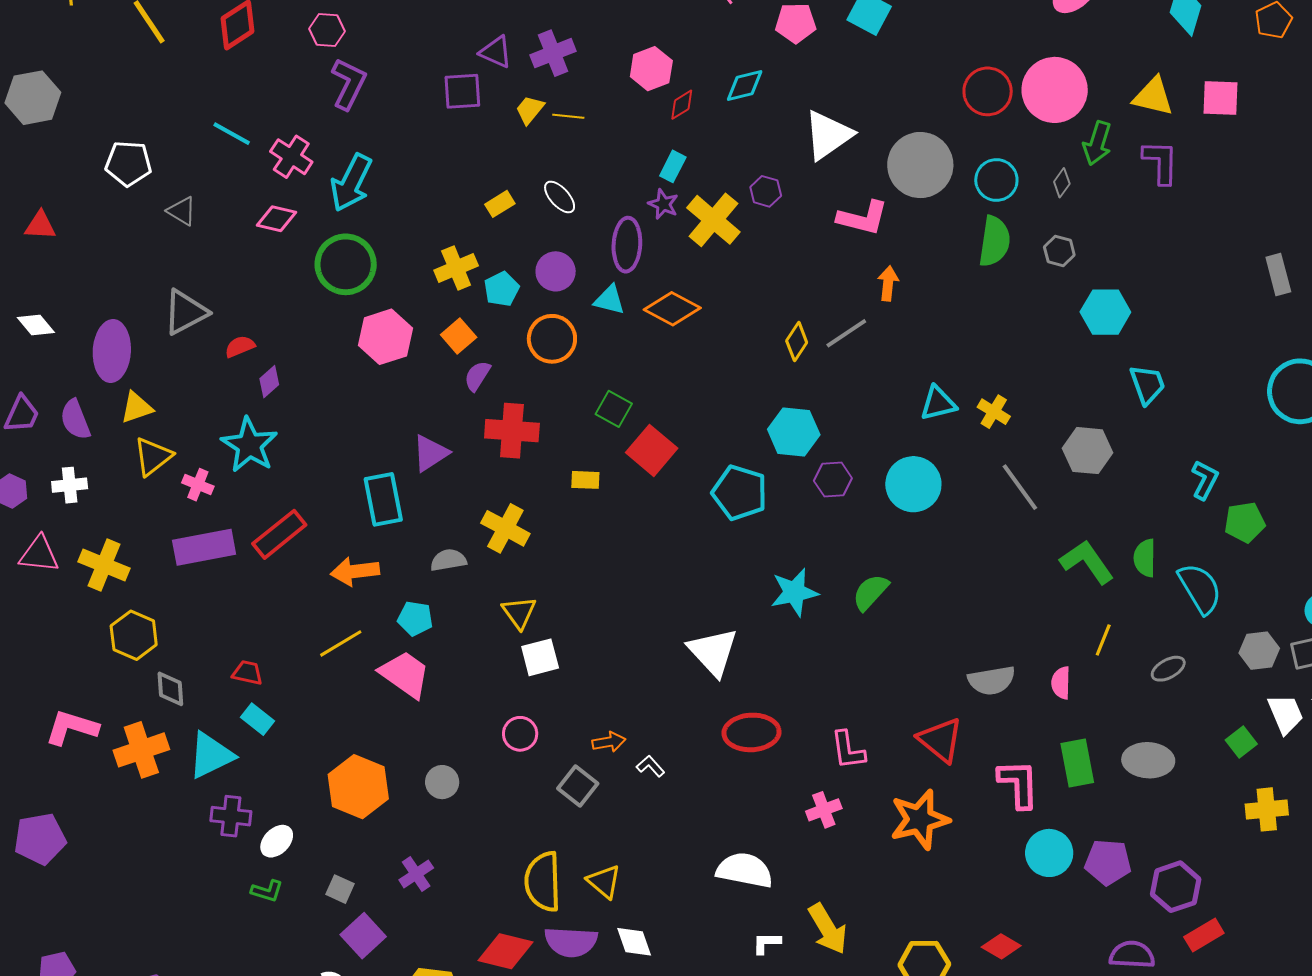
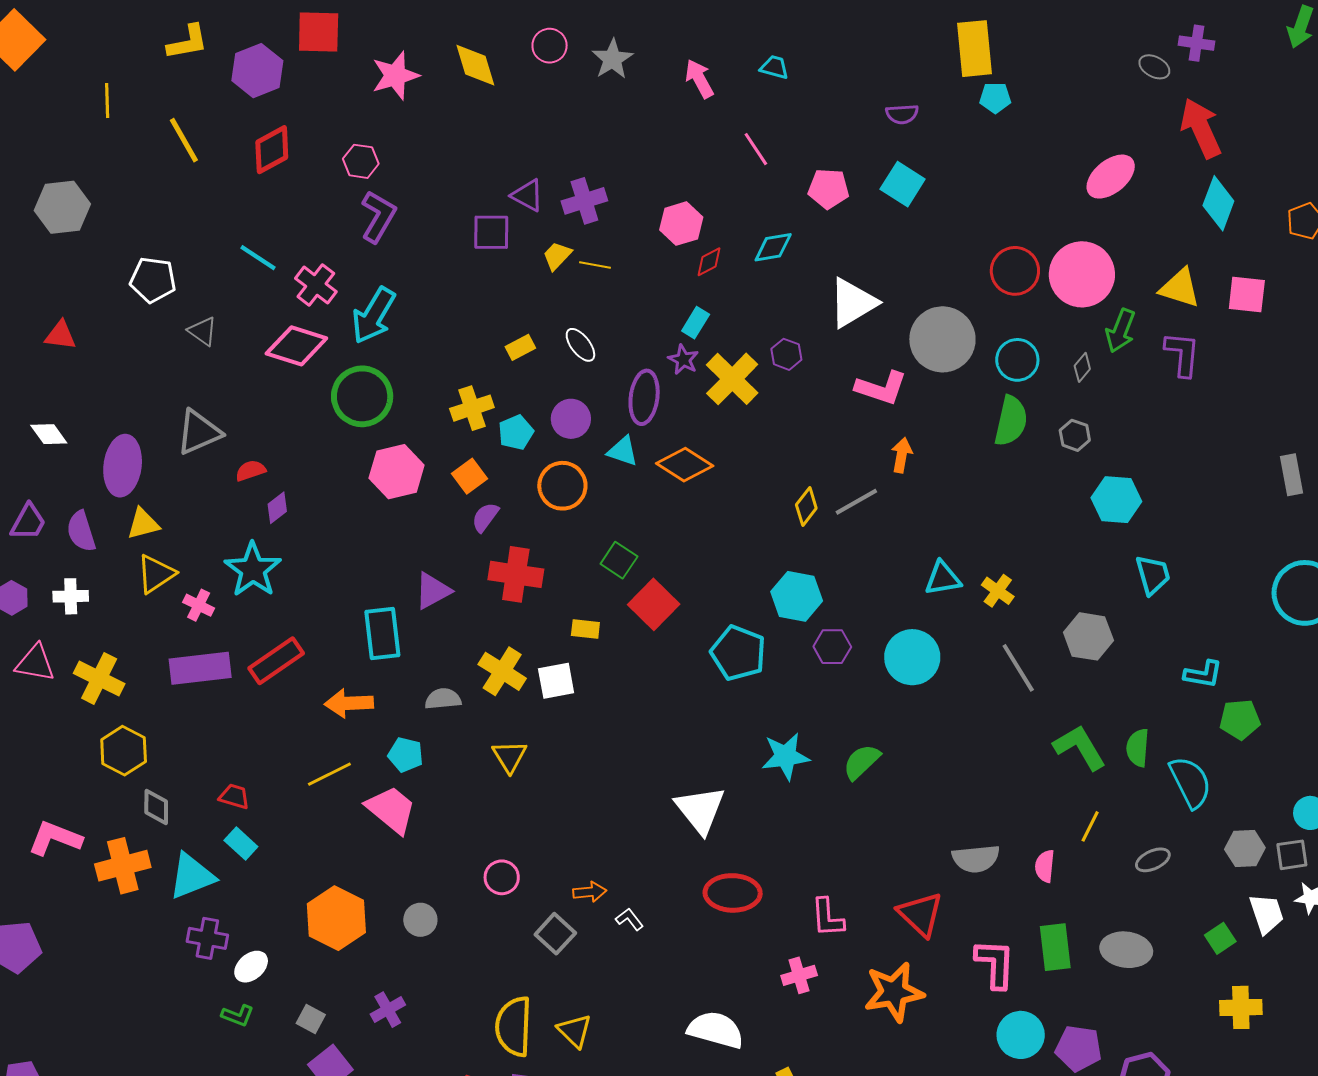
pink diamond: (276, 219) -> (296, 346), size x1.5
cyan L-shape: (1205, 480) -> (1203, 674), turned 69
white square: (540, 657) -> (556, 681), moved

